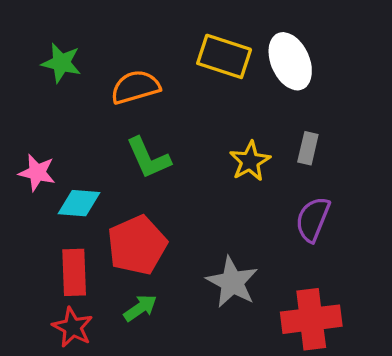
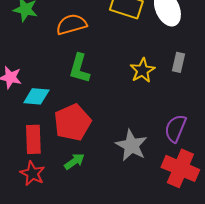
green L-shape: (148, 158) -> (79, 68), turned 40
purple semicircle: (313, 219) -> (175, 128), moved
red cross: (311, 319) -> (180, 168), turned 30

